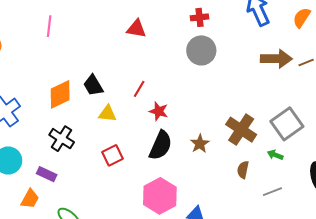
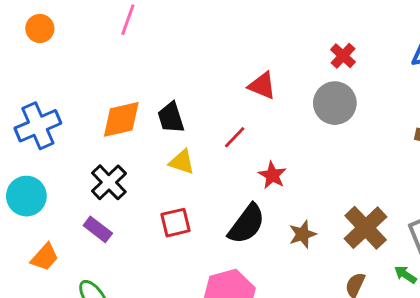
red cross: (200, 17) -> (343, 56), turned 36
red triangle: (136, 29) -> (262, 86), moved
red star: (159, 111) -> (272, 175), moved
purple rectangle: (47, 174) -> (98, 229), moved

